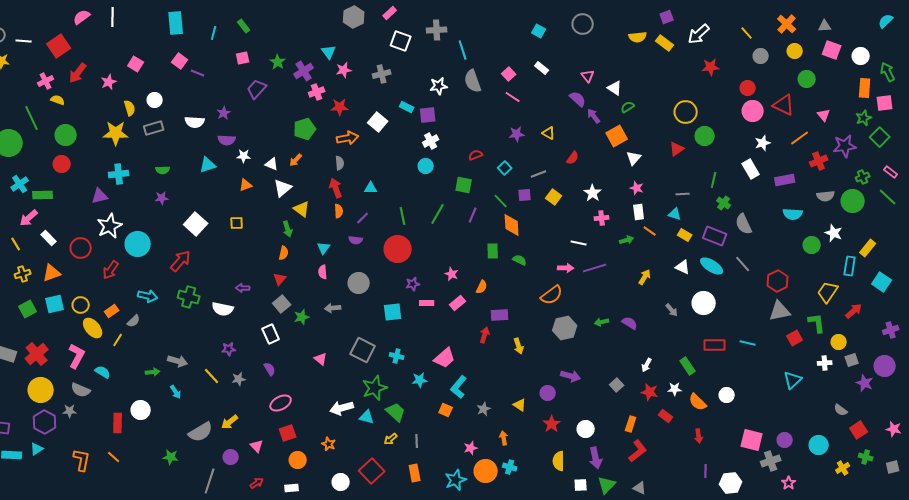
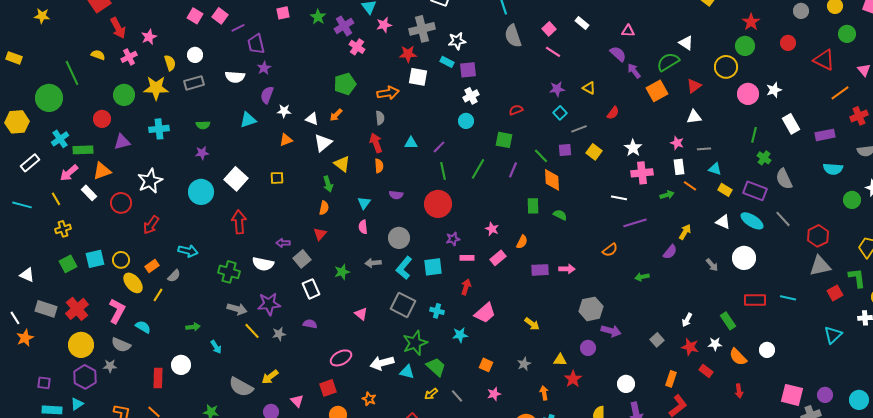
pink square: (136, 64) -> (195, 16), moved
red star: (711, 67) -> (751, 22), turned -30
red arrow: (78, 73) -> (118, 28), turned -65
purple line: (198, 73) -> (238, 28), turned -48
gray cross: (382, 74) -> (422, 29), size x1.4
pink triangle: (588, 76) -> (628, 31), turned -48
pink cross: (46, 81) -> (129, 57), moved
white star: (439, 86) -> (457, 41), moved
white triangle: (615, 88) -> (686, 43), moved
purple trapezoid: (257, 89) -> (256, 44), moved, turned -55
pink cross: (317, 92) -> (357, 47), turned -35
red star: (340, 107) -> (408, 54), moved
green semicircle: (628, 107) -> (668, 62), size x1.6
pink circle: (753, 111) -> (748, 94), moved
white square: (378, 122) -> (418, 77), turned -30
green circle: (66, 135) -> (124, 95), moved
green circle: (705, 136) -> (745, 46), moved
purple semicircle: (227, 140) -> (267, 95), turned 108
white star: (763, 143) -> (774, 90), moved
red triangle: (677, 149) -> (694, 86), moved
white triangle: (634, 158) -> (694, 117), moved, turned 42
cyan square: (505, 168) -> (560, 113), moved
gray line: (683, 194) -> (704, 149), moved
purple triangle: (100, 196) -> (122, 142), moved
purple line: (363, 218) -> (439, 147), moved
pink cross: (602, 218) -> (642, 173), size x1.5
cyan circle: (138, 244) -> (201, 192), moved
red arrow: (181, 261) -> (239, 222), moved, turned -45
pink arrow: (566, 268) -> (567, 269), moved
orange triangle: (52, 273) -> (102, 171), moved
orange semicircle: (552, 295) -> (610, 250), moved, size x0.7
green cross: (189, 297) -> (229, 272), moved
gray square: (282, 304) -> (302, 259), moved
purple semicircle: (630, 323) -> (670, 252), moved, turned 98
gray hexagon: (565, 328) -> (591, 309), moved
red arrow: (485, 335) -> (466, 287), moved
yellow arrow: (519, 346) -> (532, 324), moved, turned -35
purple star: (229, 349) -> (269, 304), size x1.6
gray arrow: (178, 361) -> (237, 309), moved
purple semicircle: (270, 369) -> (310, 324), turned -48
cyan L-shape: (459, 387) -> (404, 268), moved
pink ellipse: (281, 403) -> (341, 358), moved
yellow triangle: (520, 405) -> (560, 360), turned -32
red star: (552, 424) -> (573, 379), moved
gray semicircle: (201, 432) -> (241, 387), turned 60
gray line: (417, 441) -> (457, 396), turned -40
pink star: (471, 448) -> (494, 394), moved

